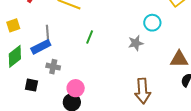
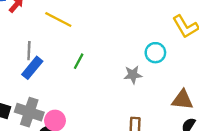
blue rectangle: (41, 47) -> (32, 68), moved, turned -30
gray cross: (53, 67) -> (29, 112), moved, size x1.6

